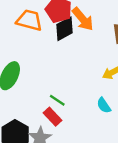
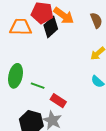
green line: (57, 100) -> (38, 86), moved

